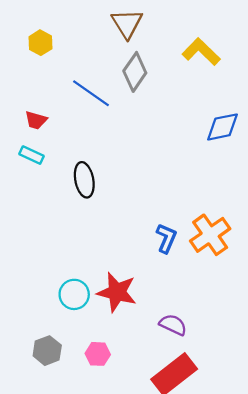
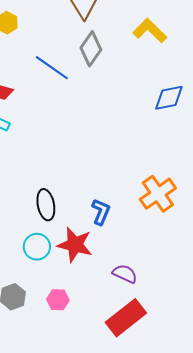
black ellipse: (84, 180) -> (46, 205), moved
blue L-shape: (166, 238) -> (101, 212), moved

